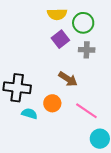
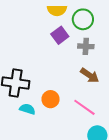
brown arrow: (68, 79) -> (90, 75), moved

